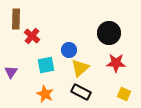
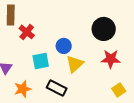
black rectangle: (81, 92) -> (57, 88), moved
orange star: (45, 94) -> (23, 89), moved, turned 30
yellow square: (124, 94) -> (119, 90), turned 32

